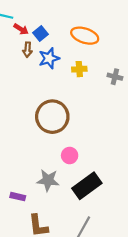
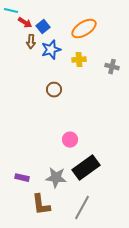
orange ellipse: (85, 36) -> (84, 29), turned -50
brown circle: (52, 117) -> (54, 90), moved, size x0.5
gray star: (48, 180) -> (56, 178), moved

